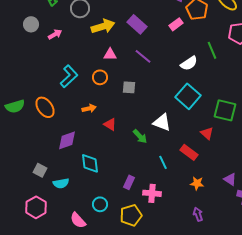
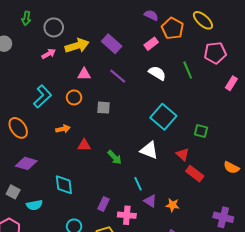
pink arrow: (55, 34) -> (49, 54), moved
white semicircle: (189, 63) -> (157, 73), moved, turned -114
green square: (225, 110) -> (201, 131), size x0.6
white triangle: (162, 122) -> (149, 150), moved
red triangle: (110, 124) -> (84, 145), turned -32
purple diamond: (67, 140) -> (26, 163), moved, turned 35
red rectangle: (189, 152) -> (195, 174), moved
purple triangle: (230, 179) -> (150, 201), moved

